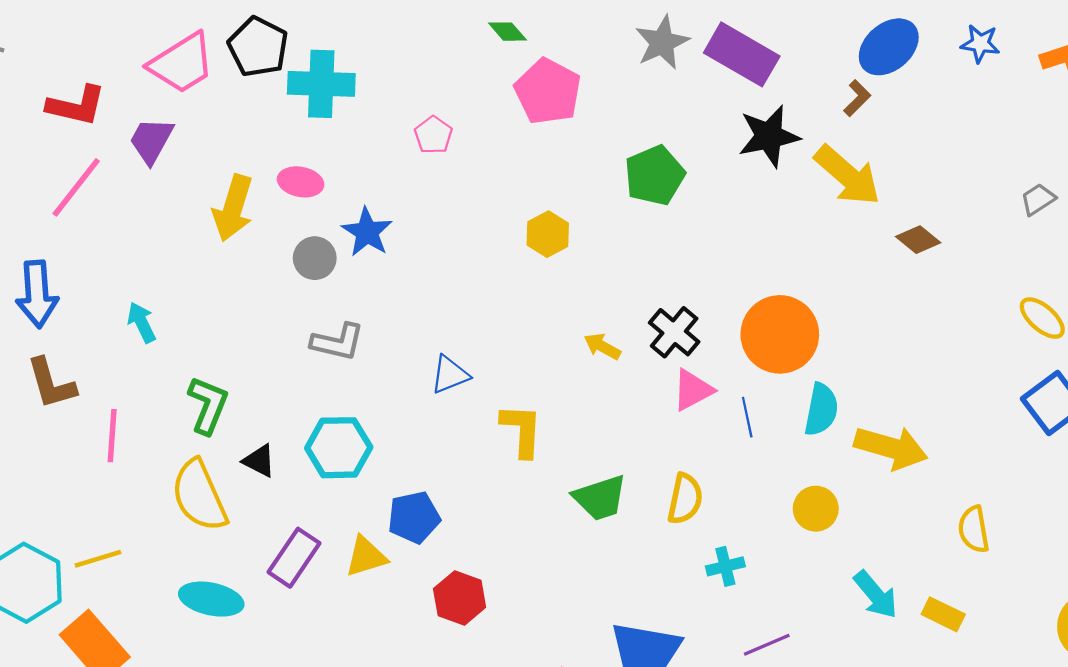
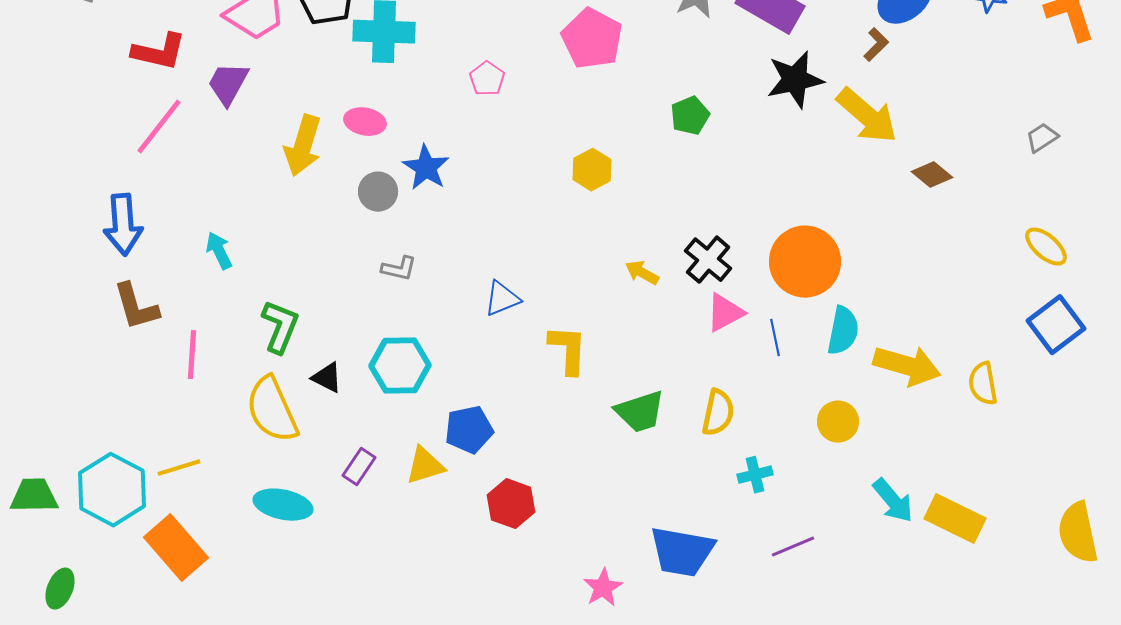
green pentagon: (655, 175) -> (690, 116), size x0.7
gray L-shape: (338, 342) -> (399, 269), size x0.7
yellow semicircle: (974, 529) -> (983, 384), moved
purple rectangle: (294, 558) -> (359, 467), size x0.7
yellow rectangle: (943, 614) -> (955, 519), size x1.5

